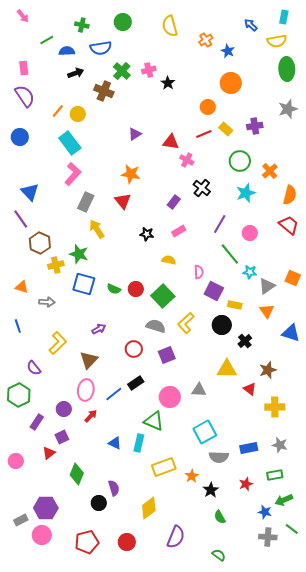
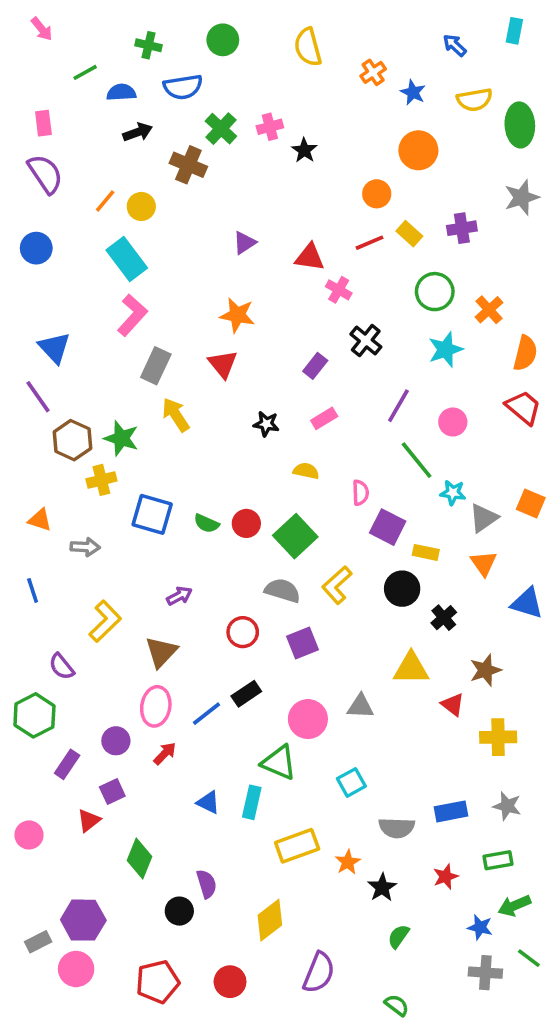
yellow semicircle: (277, 41) -> (475, 100), moved
green star: (79, 254) -> (121, 438), moved
cyan square: (205, 432) -> (351, 782), moved, size x0.7
green semicircle: (220, 517) -> (398, 936), turned 64

